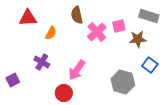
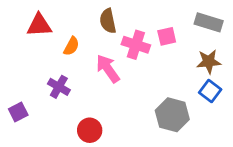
pink cross: (97, 32) -> (136, 45), turned -30
brown star: (138, 39) -> (209, 62), moved
pink arrow: (77, 70) -> (108, 69), moved, turned 110

